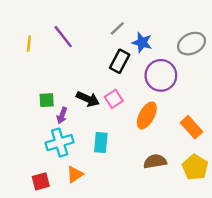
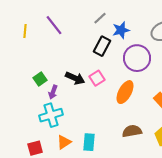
blue star: (142, 42) -> (121, 30), turned -30
green square: (47, 100) -> (40, 79), turned -32
cyan rectangle: (101, 143) -> (89, 142), moved

